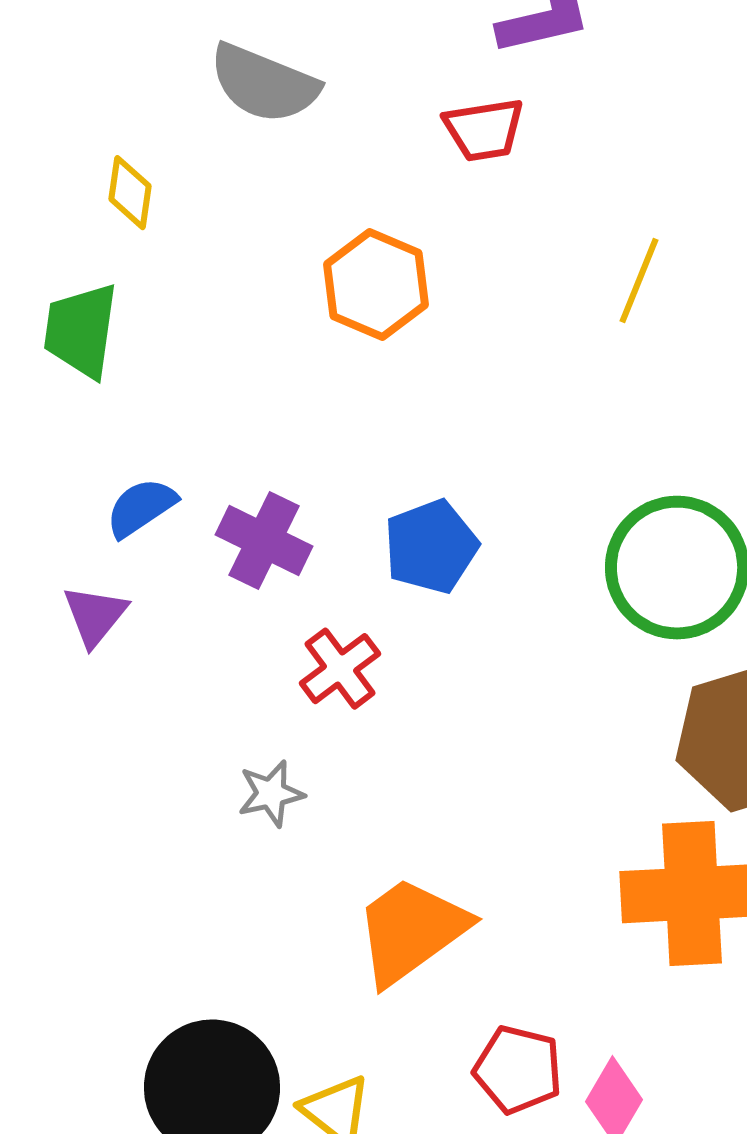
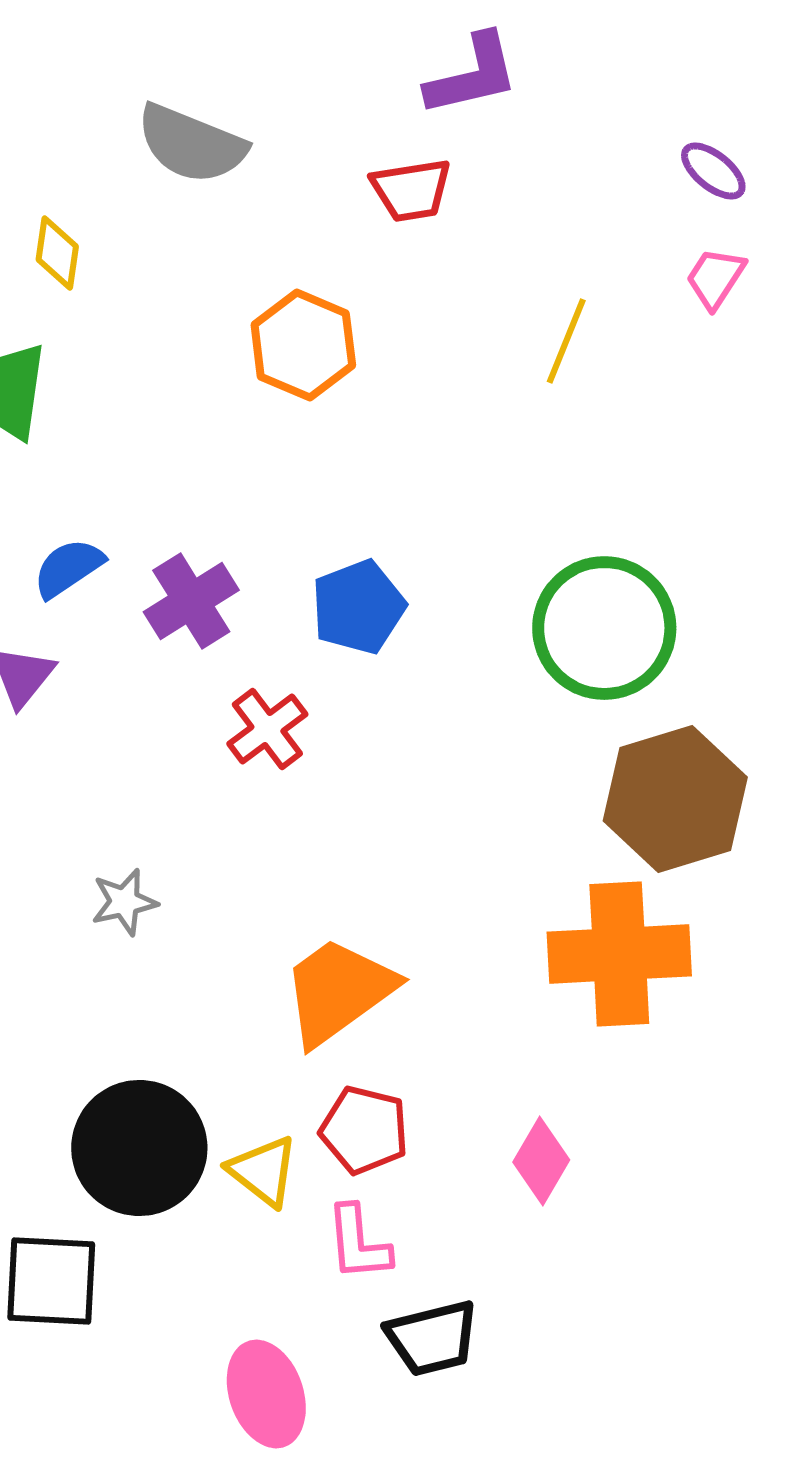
purple cross: (264, 541) -> (191, 601), turned 32
gray star: (271, 794) -> (124, 902), moved
red pentagon: (518, 1070) -> (364, 1130), moved

